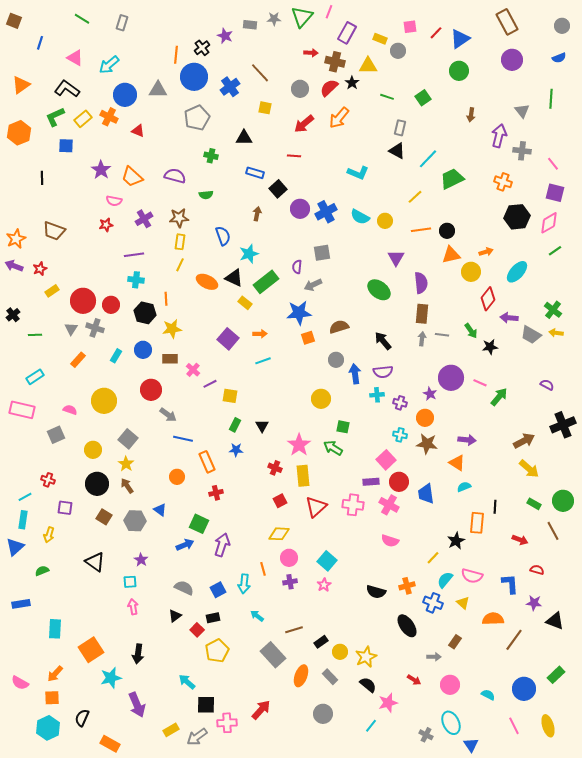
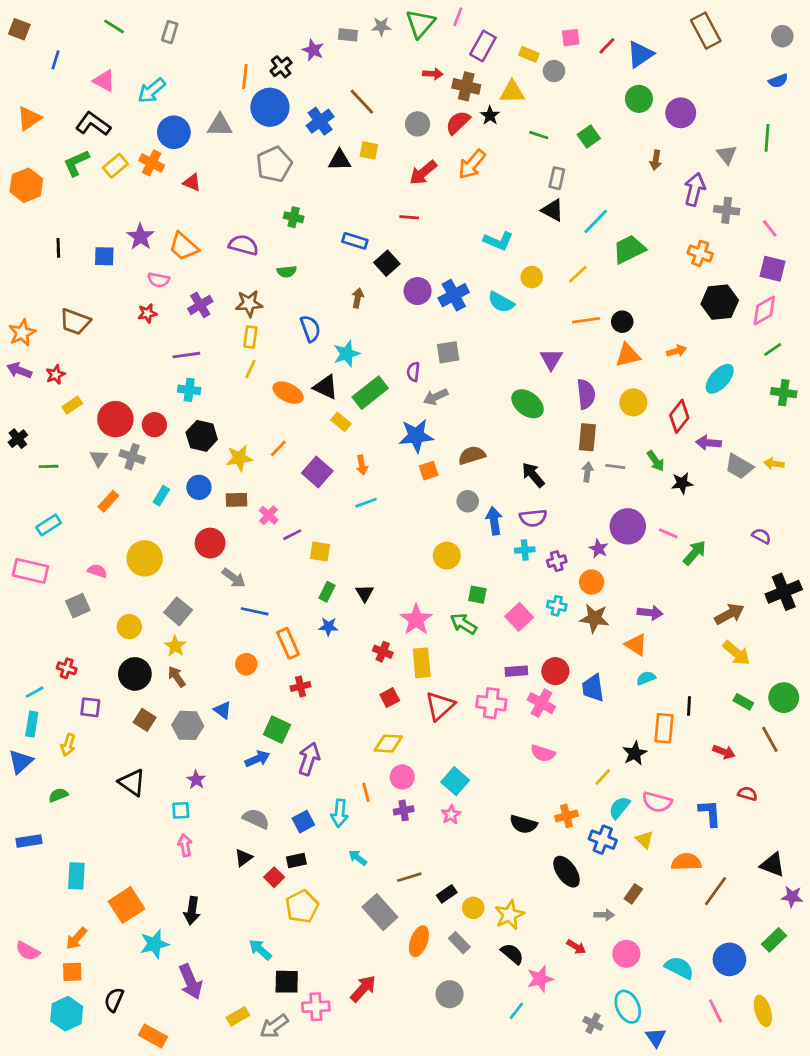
purple circle: (512, 60) -> (681, 113), moved
black triangle: (244, 138) -> (340, 160), moved
blue square: (66, 146) -> (104, 256), moved
yellow circle: (385, 221) -> (532, 277), moved
yellow circle: (471, 272) -> (633, 402), moved
orange line: (166, 299) -> (278, 448), moved, turned 48
green cross: (553, 310) -> (784, 393), moved, turned -30
orange arrow: (260, 334) -> (362, 465), turned 80
purple cross: (400, 403) -> (557, 561), turned -32
pink square: (386, 460) -> (519, 617), moved
purple star: (534, 603) -> (792, 897), moved
cyan semicircle: (488, 695) -> (679, 968), size x1.5

